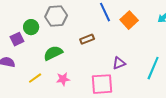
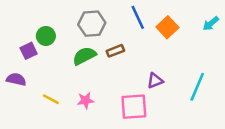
gray hexagon: (56, 16) -> (92, 24), moved
green semicircle: (53, 53) -> (84, 56), moved
yellow line: (35, 78) -> (51, 99), turned 64

